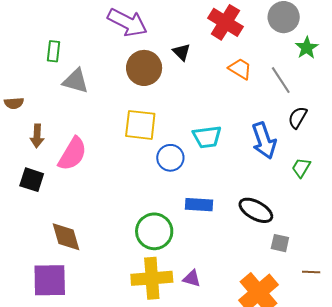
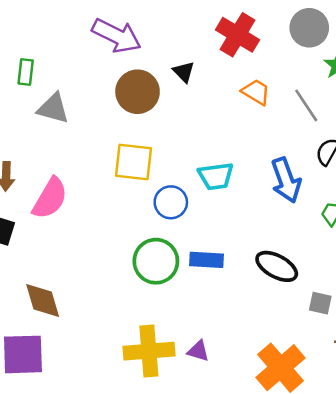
green circle: (154, 231) -> (156, 261), moved
gray square: (280, 243) -> (320, 303), moved

